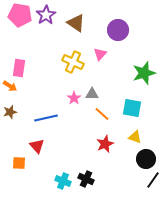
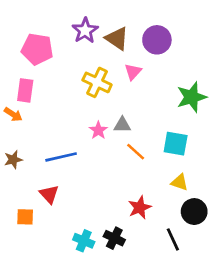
pink pentagon: (20, 15) -> (37, 49), moved
purple star: (46, 15) -> (85, 31), moved
brown triangle: (76, 23) -> (117, 39), moved
brown star: (10, 112) -> (13, 160), moved
red star: (105, 144) -> (140, 208), moved
black line: (153, 180) -> (173, 239), moved, turned -60

